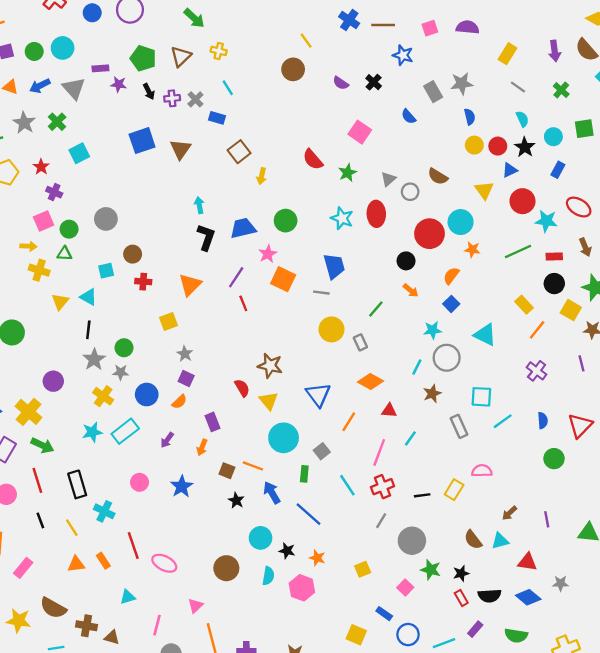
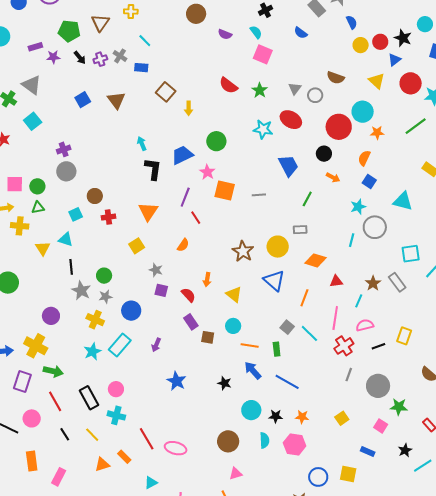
black cross: (374, 82) -> (265, 10), turned 32
purple semicircle: (341, 83) -> (225, 34), moved
gray triangle: (74, 88) -> (32, 85), moved
cyan semicircle: (522, 119) -> (256, 32), moved
blue square: (142, 141) -> (83, 100), size x0.7
purple cross: (54, 192) -> (64, 149), moved, turned -32
red ellipse: (376, 214) -> (291, 120), turned -45
pink square: (44, 221) -> (15, 184), turned 36
blue trapezoid: (334, 266) -> (288, 166), moved
yellow circle: (332, 329) -> (278, 247), moved
gray rectangle: (360, 342) -> (300, 230), turned -56
brown star: (270, 366) -> (243, 251), moved, turned 30
red semicircle: (242, 388) -> (188, 295), moved
brown star: (432, 394) -> (373, 283), moved
orange semicircle: (179, 402) -> (183, 245), moved
cyan circle: (284, 438) -> (233, 326), moved, size x0.6
orange arrow: (202, 447) -> (207, 280), moved
orange line: (253, 466) -> (250, 346), moved
brown square: (227, 471) -> (208, 337), moved
pink semicircle: (482, 471) -> (365, 325), moved
pink circle: (139, 482) -> (116, 389), moved
cyan line: (347, 485) -> (309, 333), moved
black star: (461, 573) -> (405, 450), moved
pink triangle: (195, 606) -> (236, 474), moved, turned 40
blue circle: (408, 635) -> (318, 477), moved

